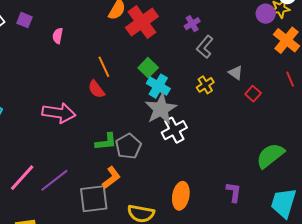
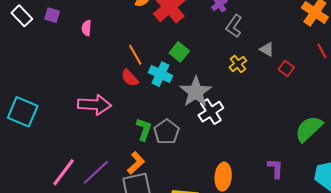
cyan cross: (158, 86) -> (161, 74), moved
green L-shape: (106, 142) -> (144, 129), turned -60
orange L-shape: (111, 177) -> (136, 163), moved

